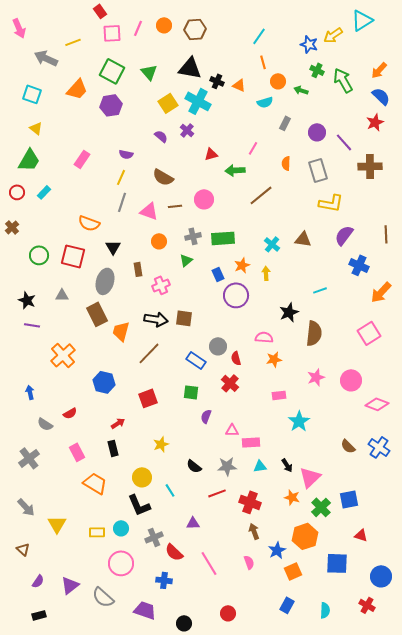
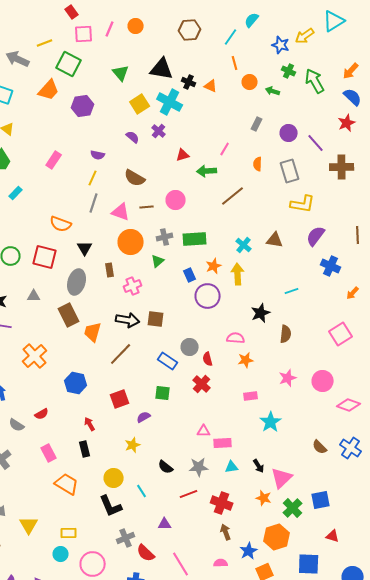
brown hexagon: (195, 29) -> (190, 30), moved
green square: (112, 71) -> (69, 64), moved
cyan semicircle: (265, 102) -> (252, 20), moved, turned 147
orange circle: (159, 241) -> (131, 242), size x1.6
yellow arrow: (266, 273) -> (238, 274), size x1.5
orange arrow: (381, 292) -> (353, 293), size x0.6
brown semicircle: (314, 333) -> (286, 334), size x0.7
purple semicircle: (206, 416) -> (144, 417), moved, turned 40
red arrow: (118, 423) -> (90, 424), turned -88
cyan circle: (121, 528) -> (61, 554), moved
pink semicircle: (249, 562) -> (221, 563), turned -72

